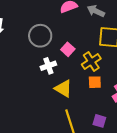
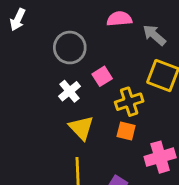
white cross: (48, 66) -> (69, 91), turned -35

